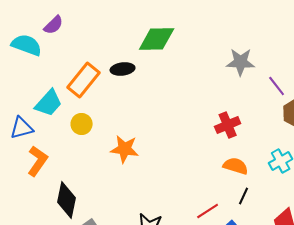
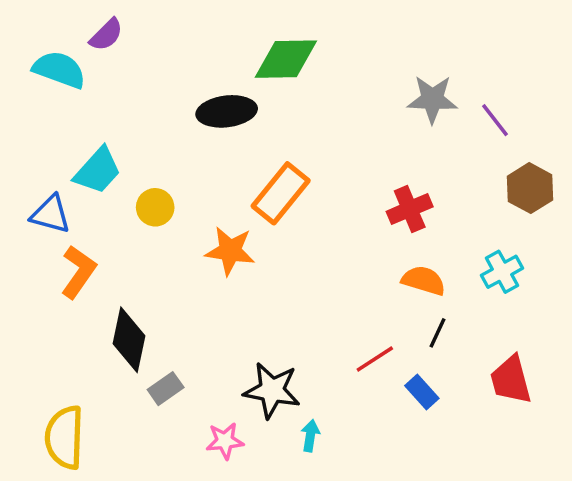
black ellipse: (123, 69) -> (227, 111), size x1.4
orange rectangle: (84, 80) -> (281, 193), moved
purple line: (277, 86) -> (495, 120), moved
blue triangle: (22, 128) -> (51, 214), turned 30

